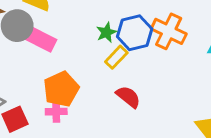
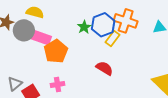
yellow rectangle: (116, 57) -> (113, 38), moved
orange pentagon: (61, 89) -> (56, 51), moved

